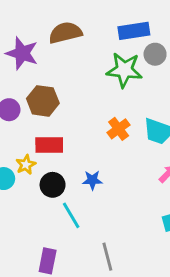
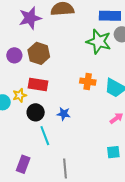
purple star: (22, 53) -> (30, 18), turned 30
orange cross: (119, 129) -> (88, 82), turned 35

